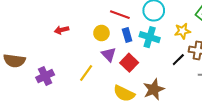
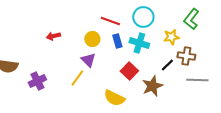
purple triangle: (109, 55) -> (88, 60), moved
red square: (129, 63) -> (129, 71), moved
brown star: (154, 89) -> (152, 86), moved

